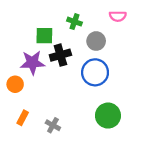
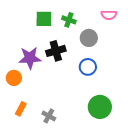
green square: (44, 36) -> (44, 19), moved
blue circle: (95, 72) -> (88, 67), size x0.7

